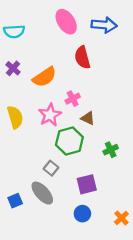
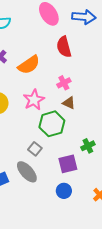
pink cross: (73, 99) -> (64, 83), moved
green cross: (111, 150) -> (88, 146), moved

